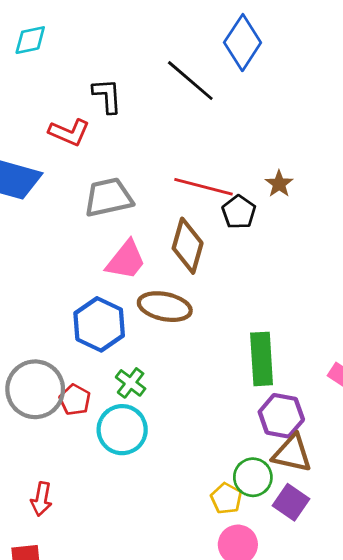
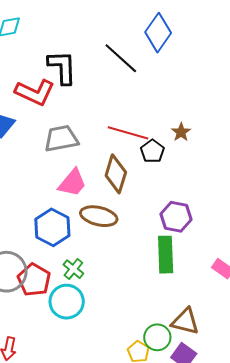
black L-shape: (107, 96) -> (62, 67), size x1.4
red L-shape: (69, 132) -> (35, 92), size x1.4
red pentagon: (75, 400) -> (34, 280), size x1.5
purple hexagon: (281, 416) -> (176, 217), moved

